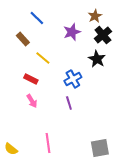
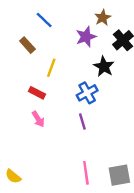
brown star: (95, 16) -> (103, 18), moved
yellow line: (43, 58) -> (51, 68), turned 70
black star: (97, 59) -> (104, 67), moved
pink line: (48, 143) -> (86, 173), moved

